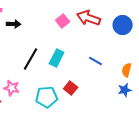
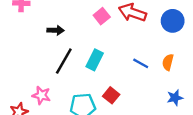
black arrow: (14, 24) -> (56, 30), moved
orange semicircle: (127, 70) -> (168, 62), moved

